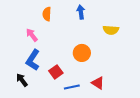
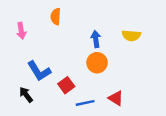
blue arrow: (81, 12) -> (96, 39), moved
pink arrow: (32, 35) -> (21, 31), moved, turned -152
blue L-shape: (33, 60) -> (39, 71), turned -65

